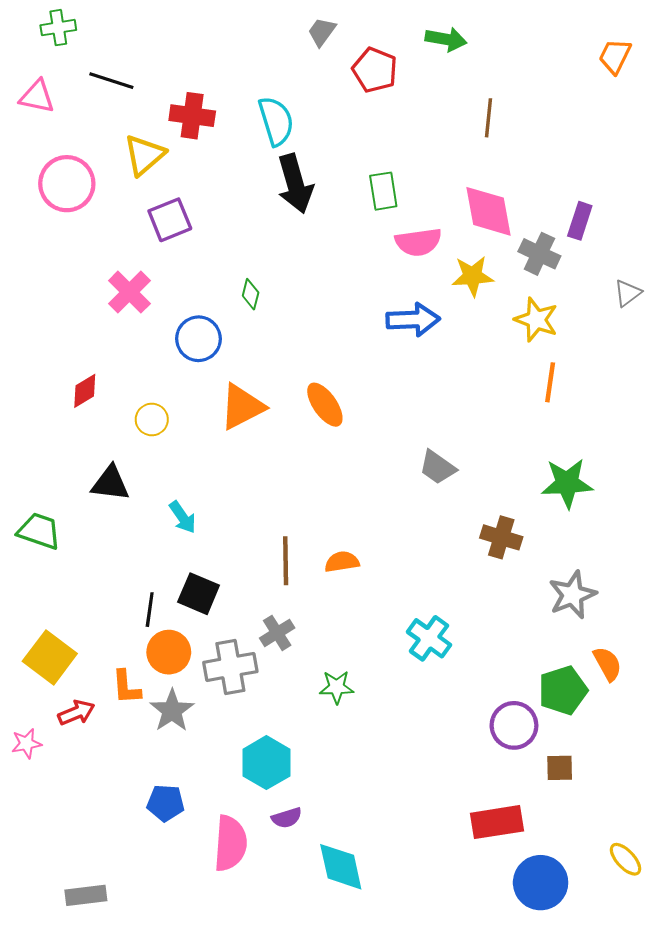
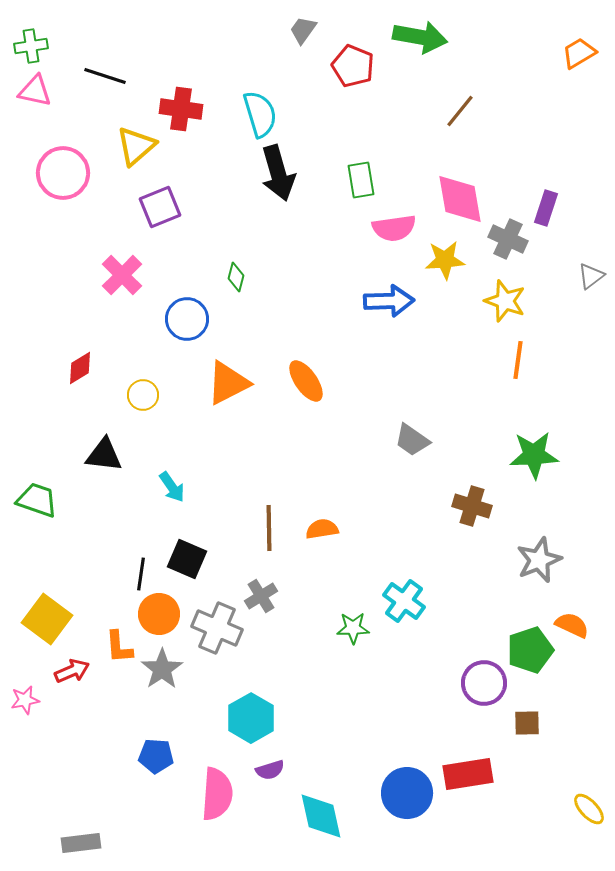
green cross: (58, 28) -> (31, 46), moved
green arrow: (446, 39) -> (420, 37), size x1.4
orange trapezoid: (615, 56) -> (579, 53), turned 33
brown line: (488, 118) -> (460, 111), turned 33
orange semicircle: (607, 664) -> (572, 625), turned -36
gray cross: (230, 667) -> (217, 628), turned 33
green star: (337, 687) -> (353, 628), moved
blue circle: (541, 883) -> (407, 793), moved

